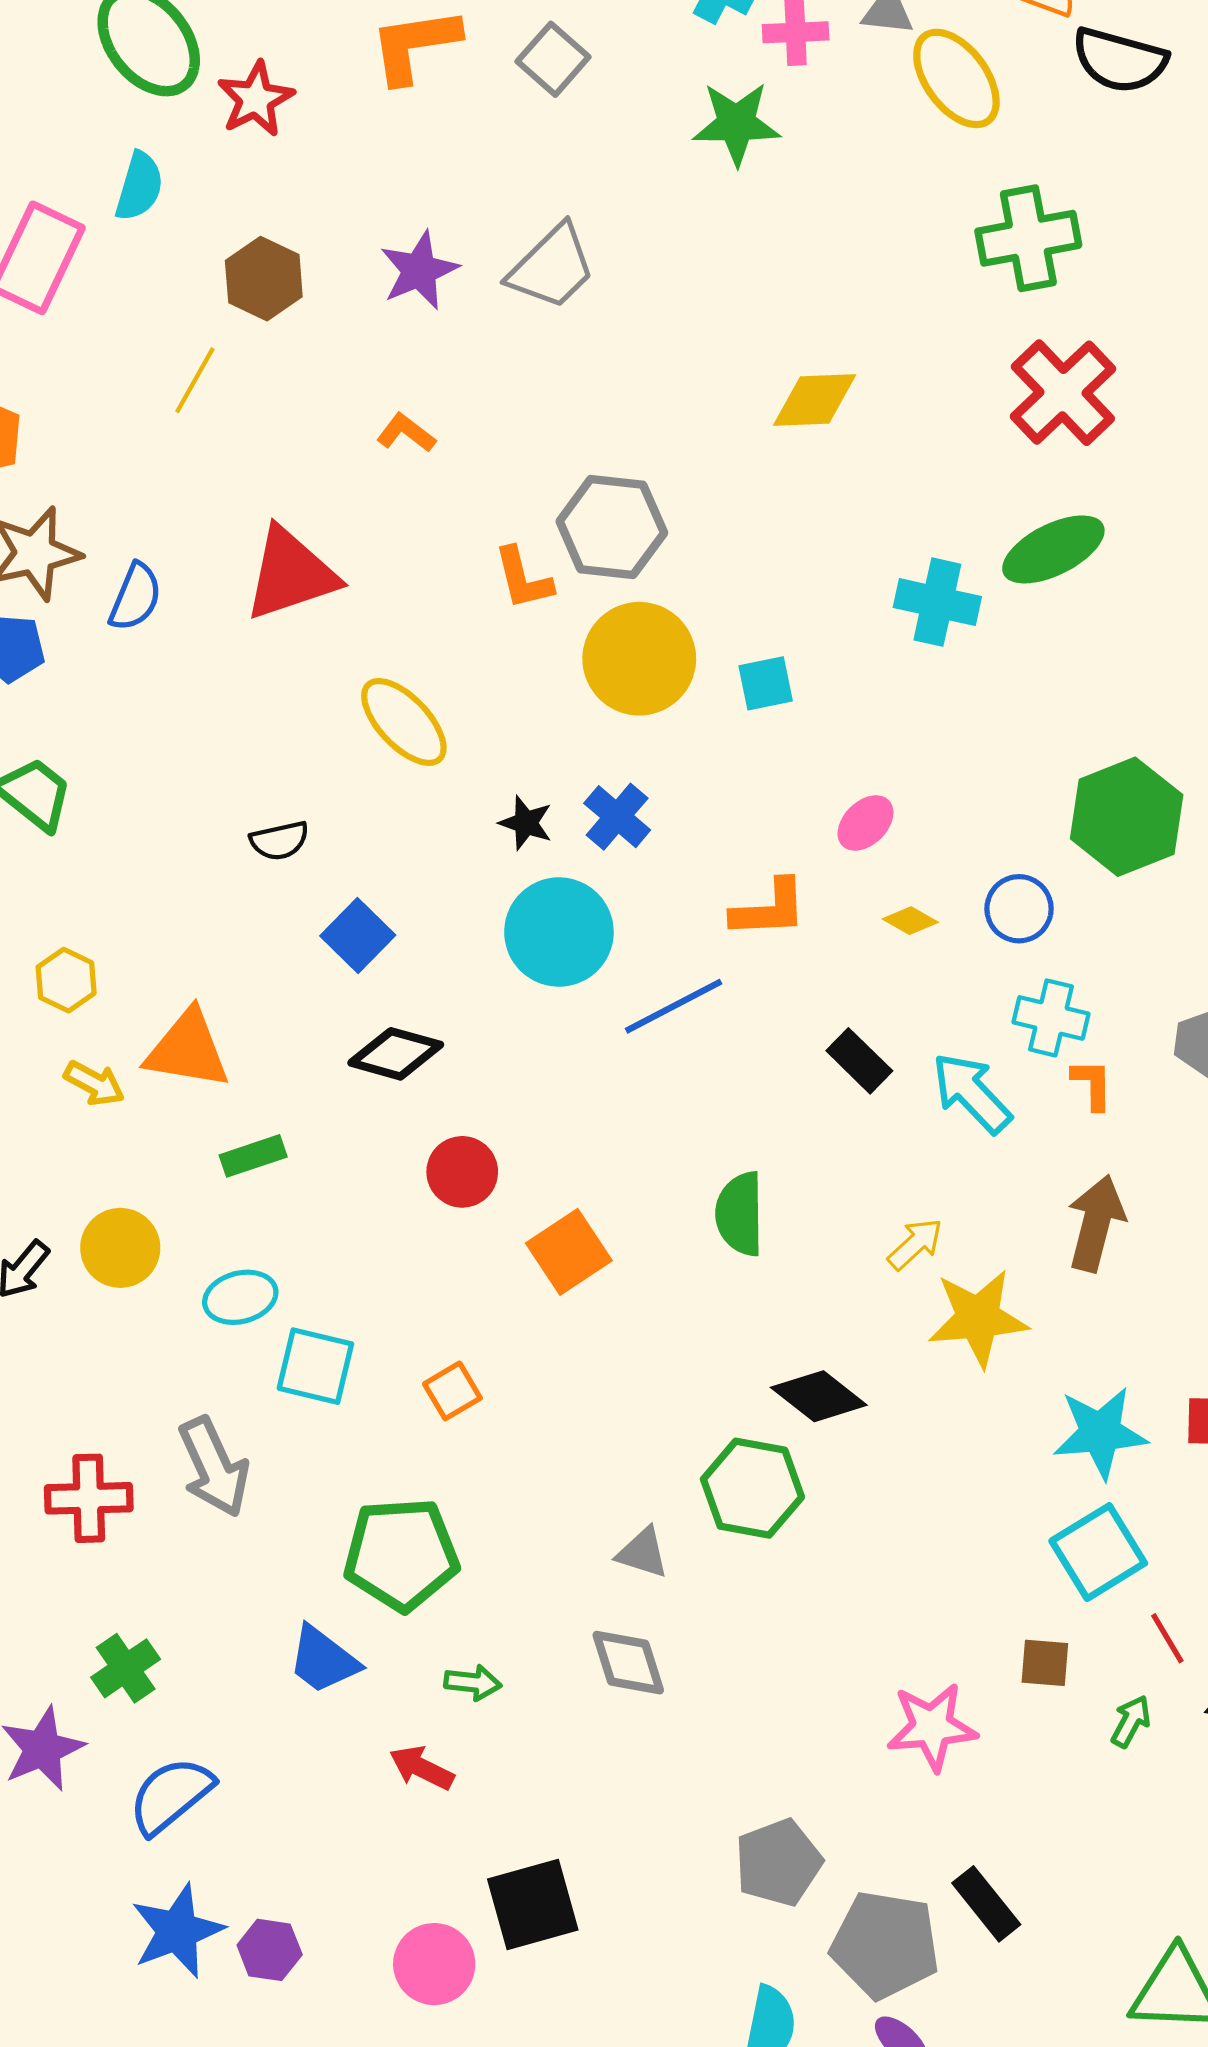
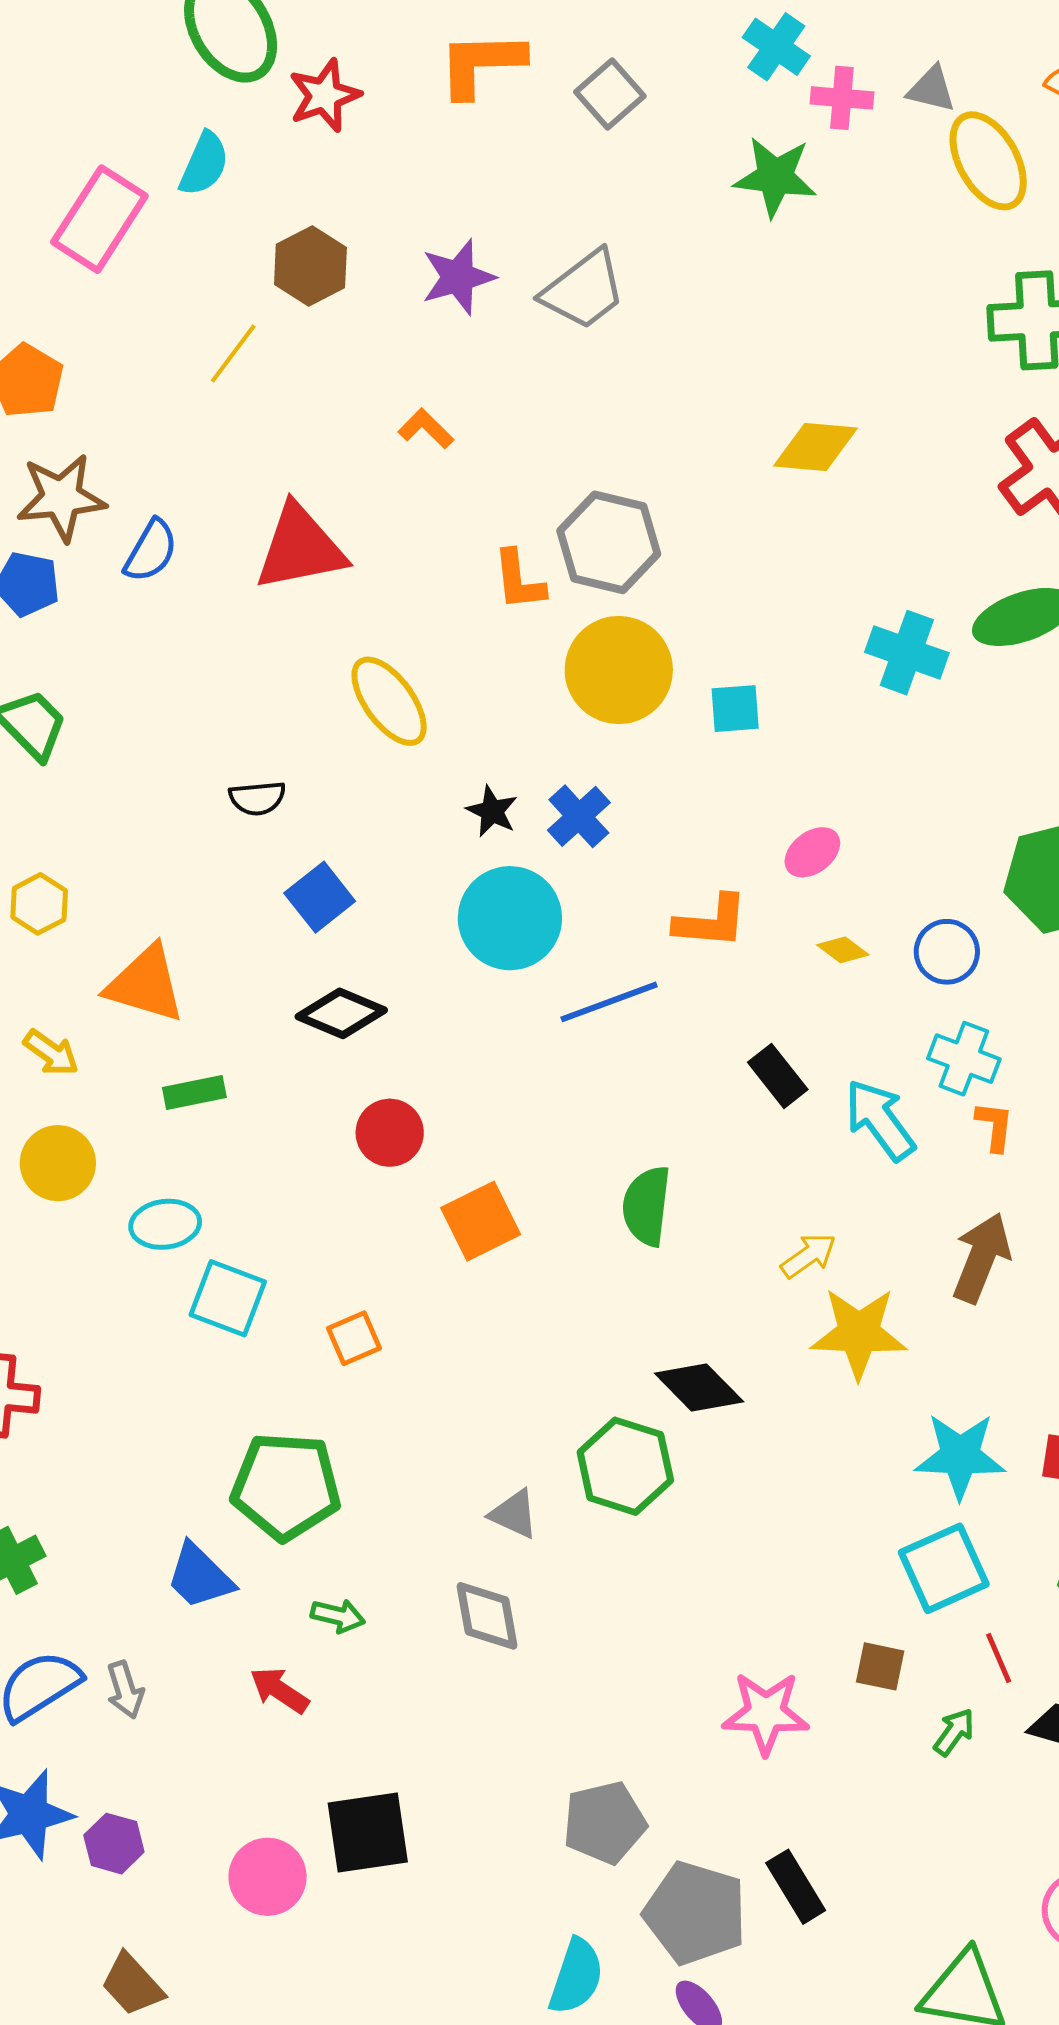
yellow arrow: (94, 1083) -> (51, 1053), moved
gray arrow: (214, 1467) -> (125, 1690), moved, size x0.6

